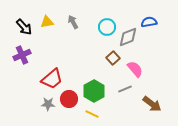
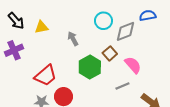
yellow triangle: (47, 22) -> (41, 27), moved
gray arrow: (73, 22) -> (73, 39), moved
green hexagon: (94, 91) -> (90, 67), moved

